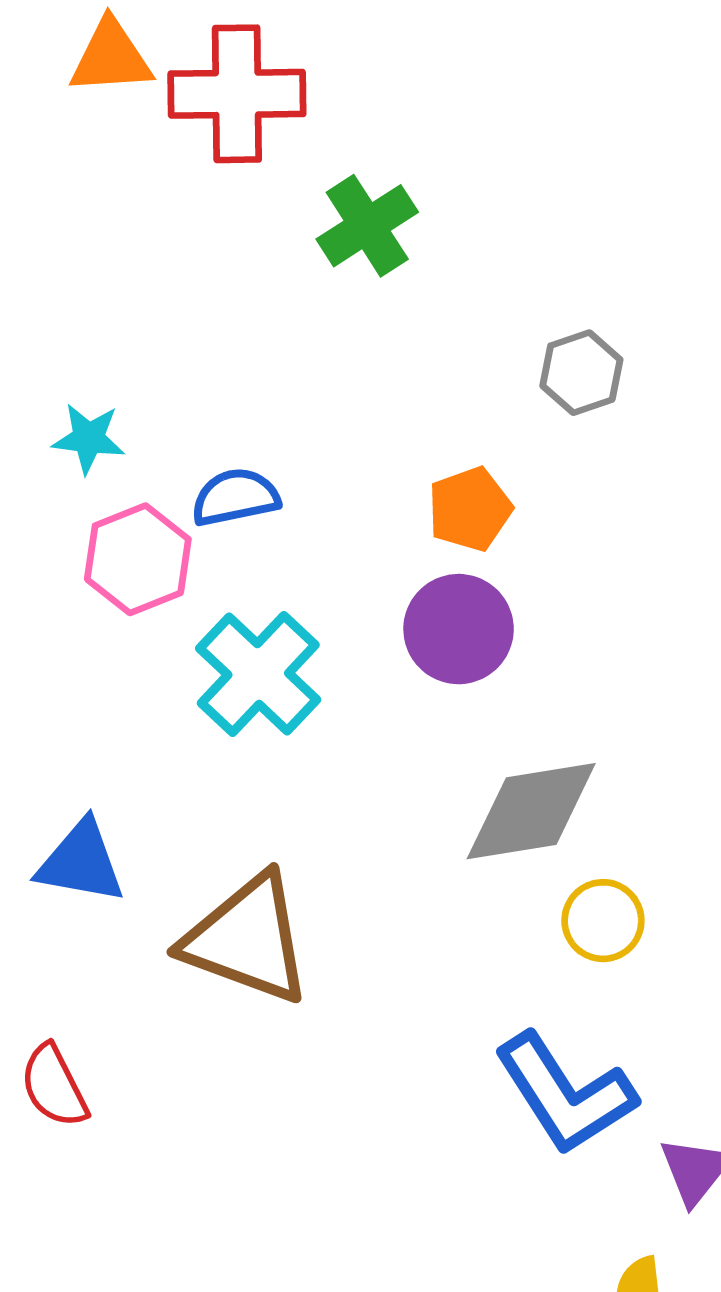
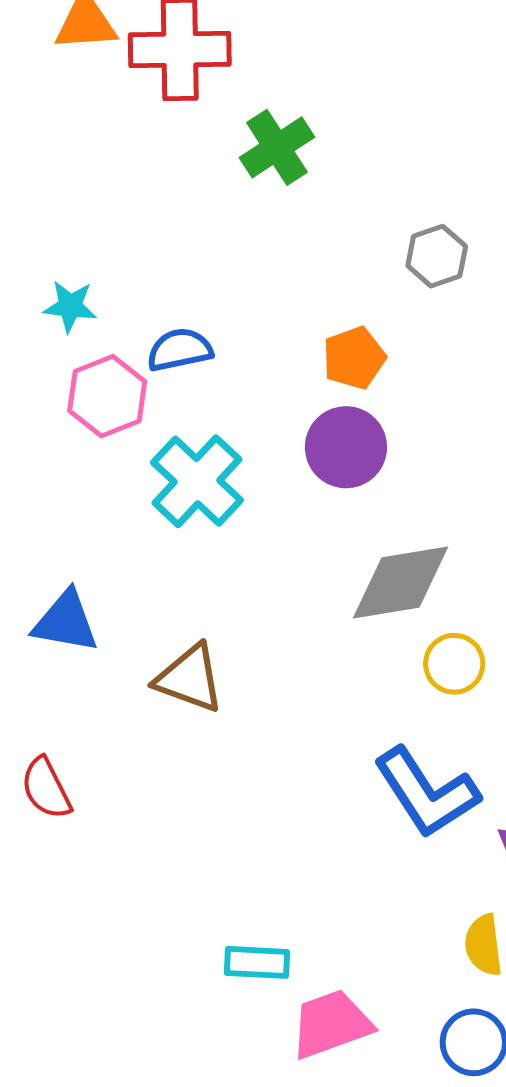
brown triangle: (247, 939) -> (190, 679), size x0.7

